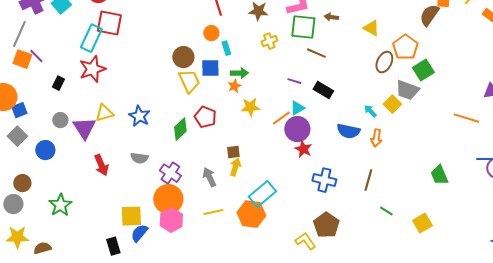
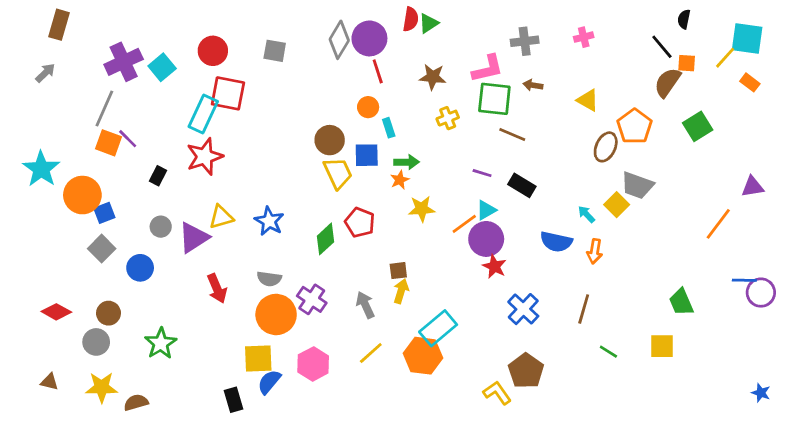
green square: (423, 70) -> (698, 126), moved
orange line: (466, 118) -> (718, 224), turned -70
purple triangle: (84, 128) -> (194, 238), turned 30
blue cross: (324, 180) -> (523, 309), turned 30
orange circle: (168, 199) -> (276, 315), moved
yellow line: (213, 212) -> (371, 353), turned -30
yellow square: (422, 223) -> (662, 346), moved, turned 30

